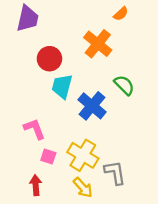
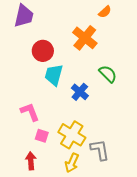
blue cross: (92, 106) -> (80, 92), size x0.7
yellow arrow: (83, 188) -> (72, 163), turned 66

